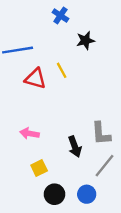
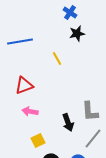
blue cross: (60, 15) -> (70, 12), moved
red triangle: (35, 79) -> (24, 85), moved, turned -36

